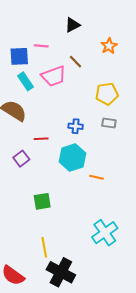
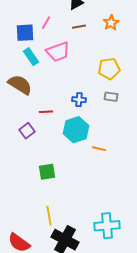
pink line: (41, 46) -> (46, 23), turned -64
brown line: (76, 62) -> (79, 27), moved, turned -56
cyan cross: (105, 233) -> (107, 226), moved, turned 30

